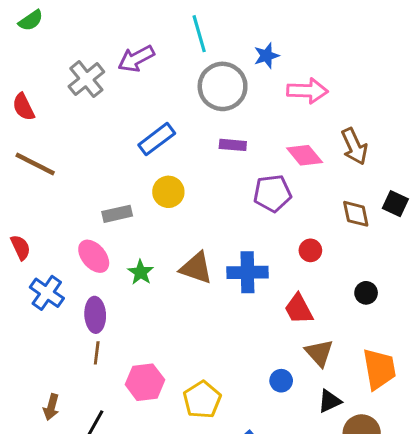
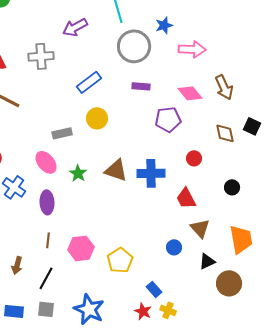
gray cross: (86, 79) -> (41, 56), moved, turned 35
brown line: (97, 353) -> (48, 240), moved

